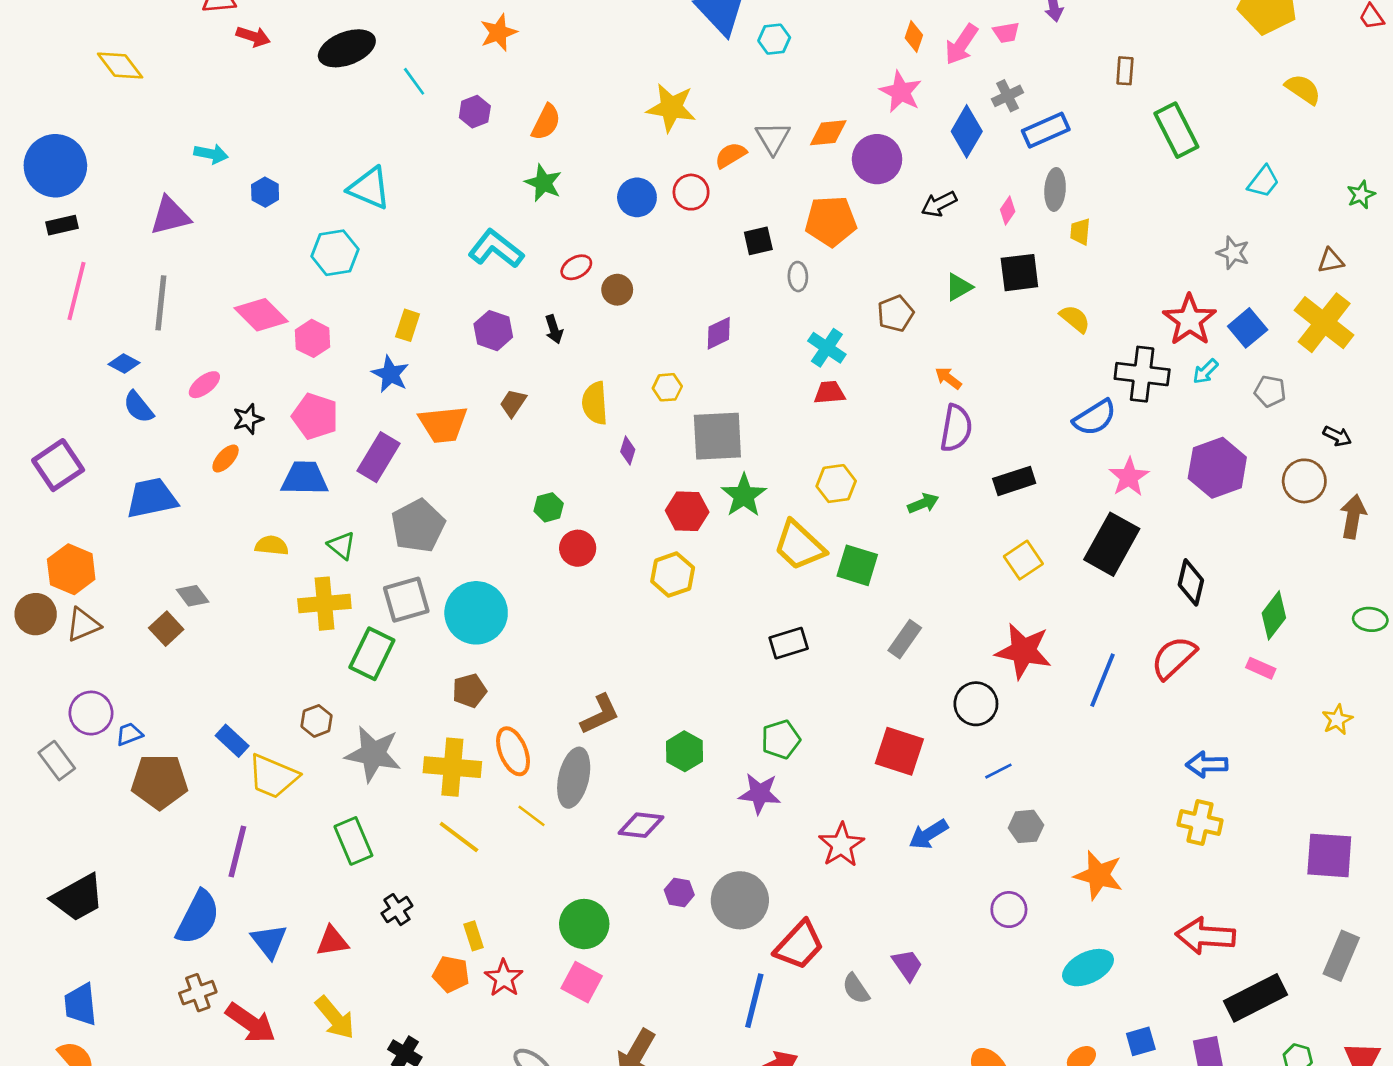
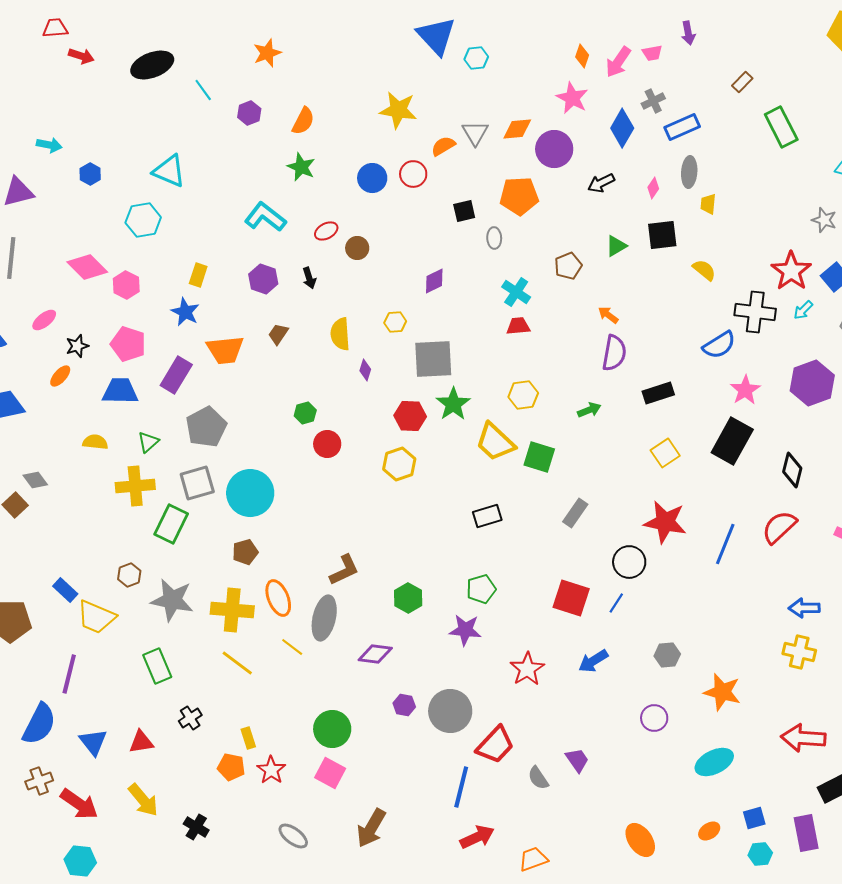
brown rectangle: (1125, 71) -> (742, 82), turned 40
green triangle: (342, 546) -> (148, 442), turned 40
blue line: (998, 771) -> (616, 603), moved, turned -30

